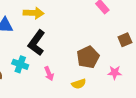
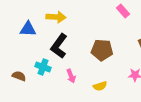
brown pentagon: (88, 57) -> (102, 50), moved, turned 30

